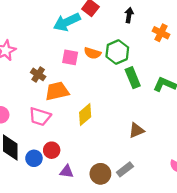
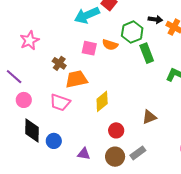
black arrow: (129, 15) -> (155, 19), moved, turned 88
green hexagon: (117, 52) -> (132, 32), moved
green rectangle: (133, 78) -> (147, 53), moved
red circle: (52, 150) -> (116, 130), moved

